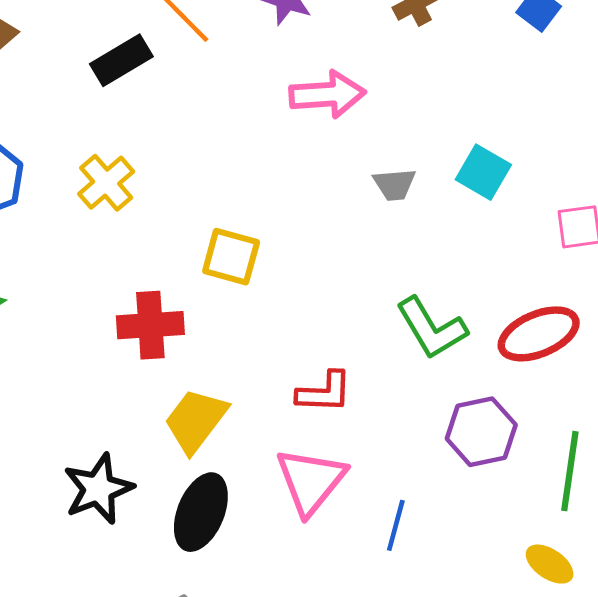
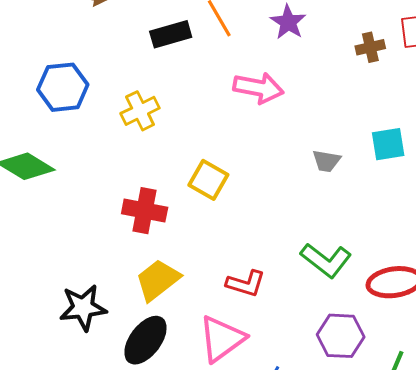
pink arrow: (327, 94) -> (258, 88), moved
cyan square: (483, 172) -> (388, 144), moved, turned 36
green L-shape: (431, 328) -> (326, 260), turned -36

